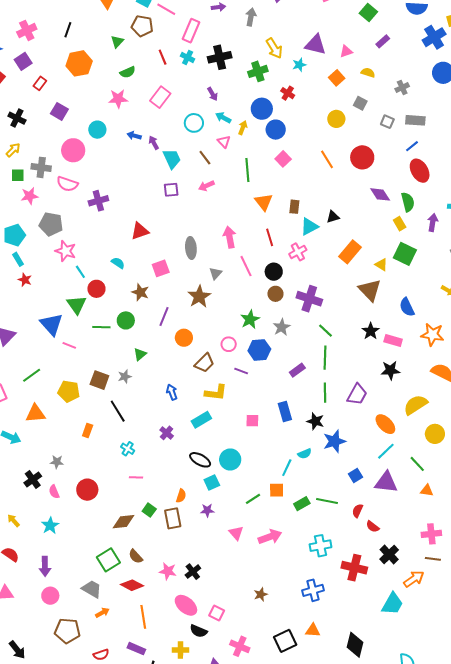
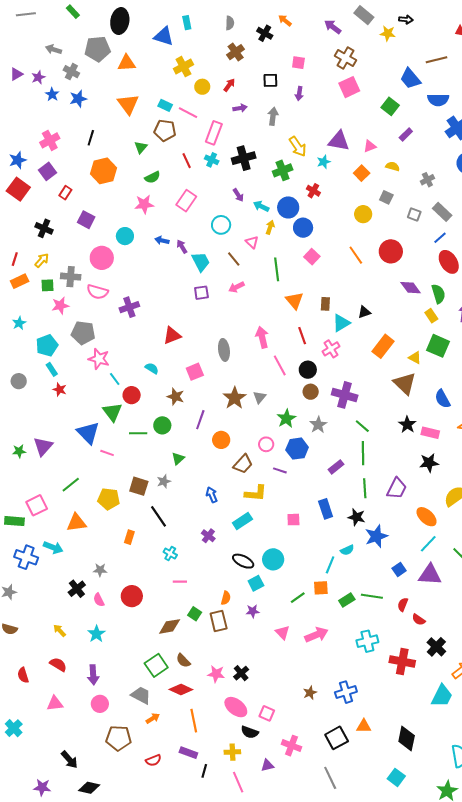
cyan arrow: (223, 118) -> (261, 206), moved
gray rectangle: (415, 120) -> (442, 212), turned 42
gray triangle: (216, 273) -> (260, 397), moved
blue cross: (313, 590) -> (346, 692), moved

